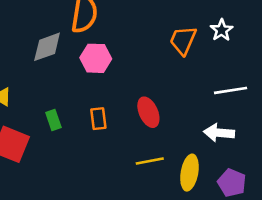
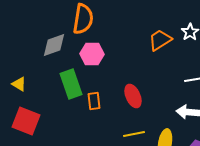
orange trapezoid: (183, 40) -> (160, 40), turned 35
green rectangle: (53, 120) -> (71, 84), moved, size x1.8

